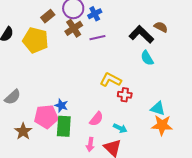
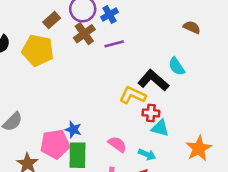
black L-shape: (141, 34) -> (153, 80), moved
cyan triangle: (158, 108) -> (160, 128), moved
pink semicircle: (96, 119) -> (117, 144), turned -91
orange star: (162, 125) -> (199, 148), turned -30

